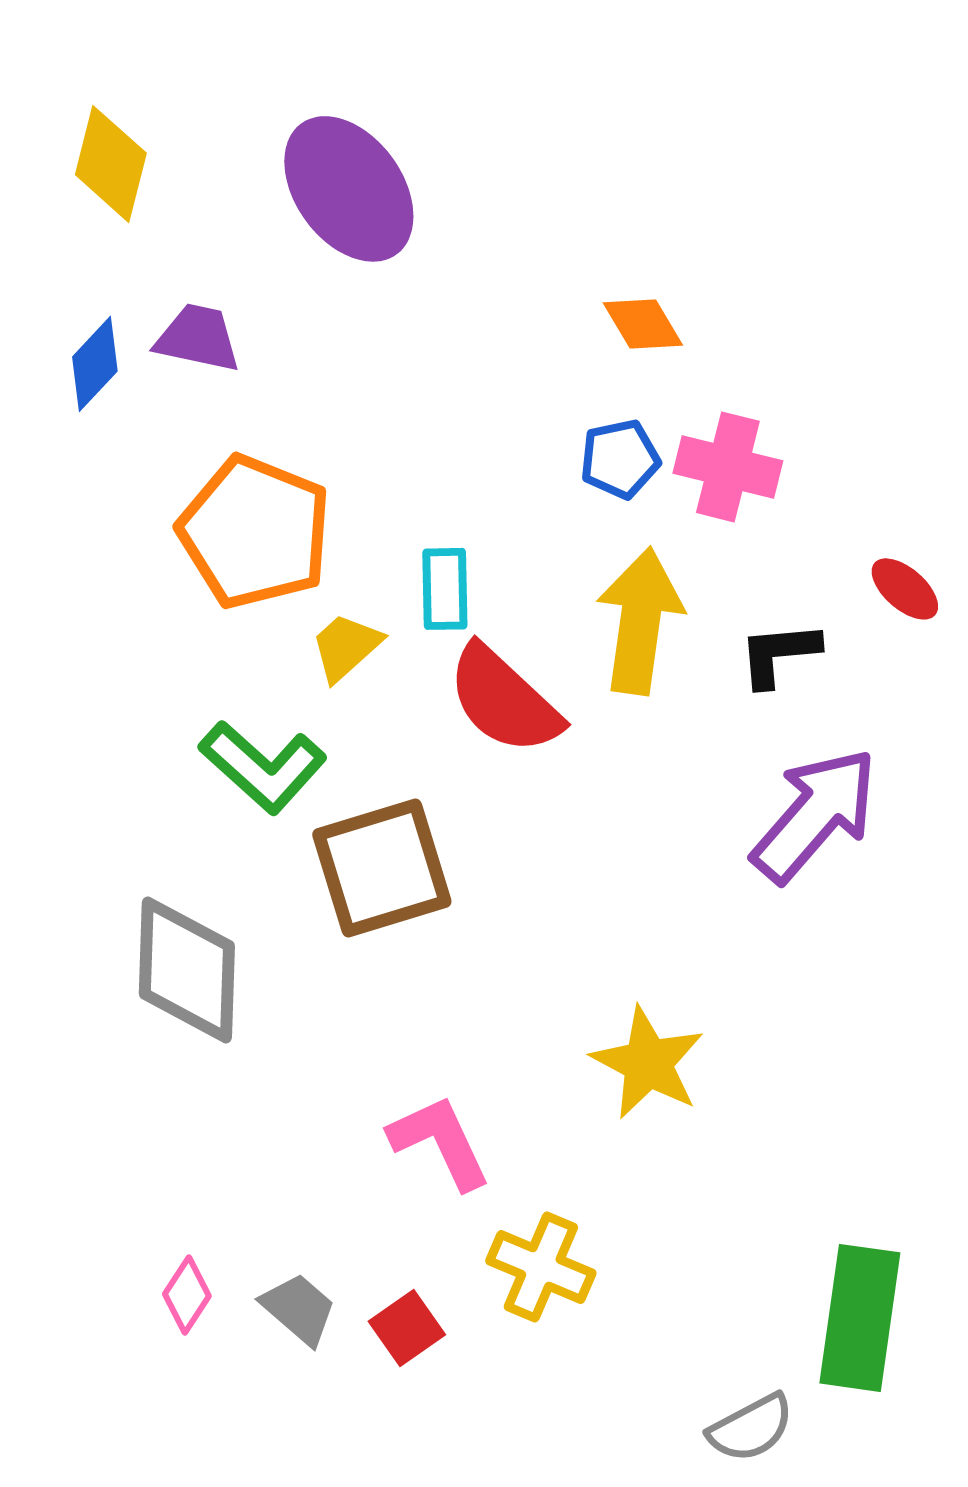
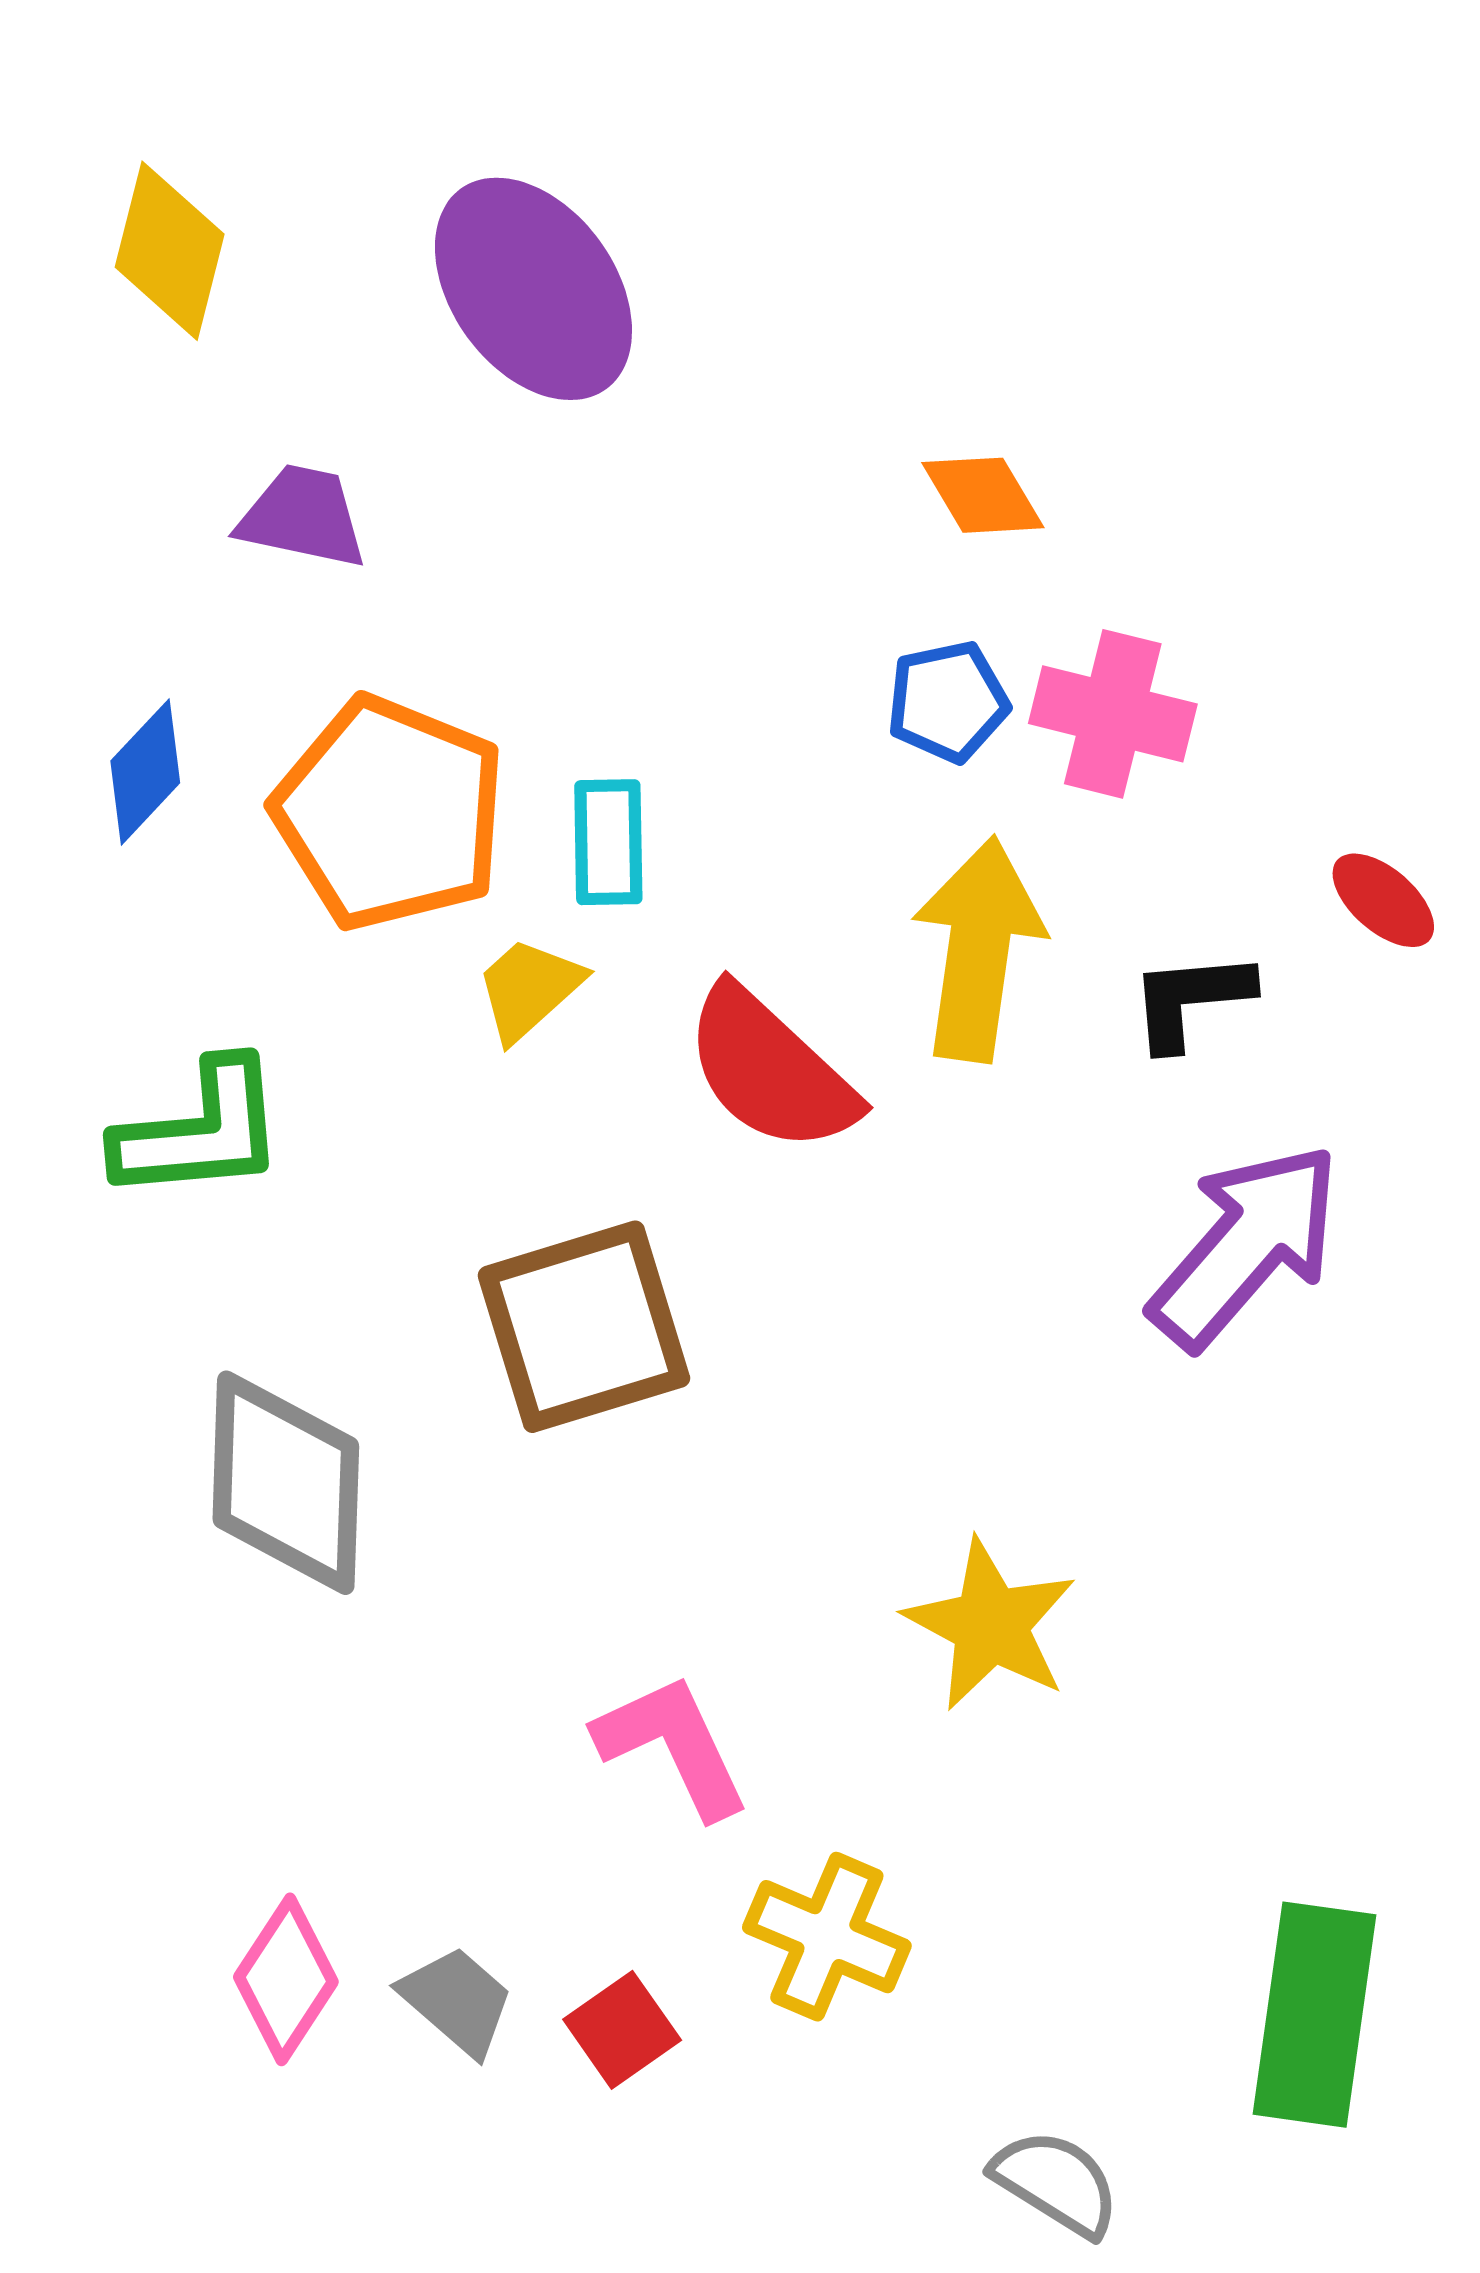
blue diamond: (95, 364) -> (145, 772), moved
cyan rectangle: (445, 589) -> (608, 842), moved
green L-shape: (263, 767) -> (200, 1131), moved, turned -47
pink diamond: (187, 1295) -> (286, 1979), size x1.4
gray semicircle: (751, 1428) -> (1056, 2183), moved, turned -120

